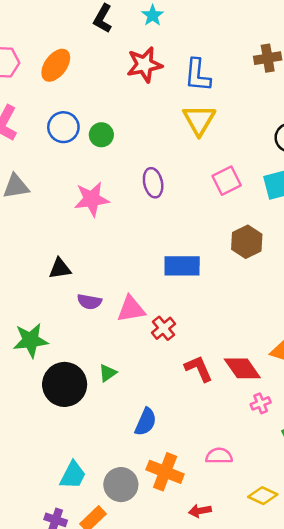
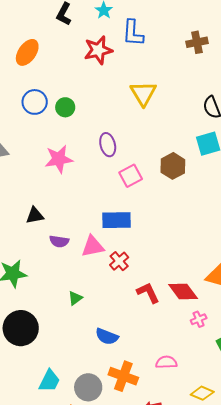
blue L-shape: (198, 75) -> (133, 33), moved
pink square: (227, 181) -> (131, 176), moved
brown hexagon: (247, 242) -> (173, 166), moved
blue rectangle: (182, 266) -> (116, 220), moved
black circle: (65, 384) -> (21, 328), moved
blue semicircle: (146, 422) -> (107, 336), turned 90

